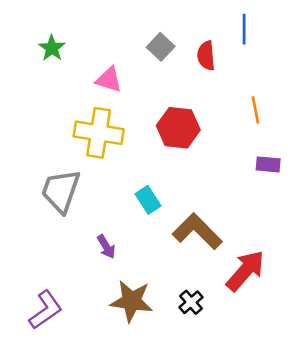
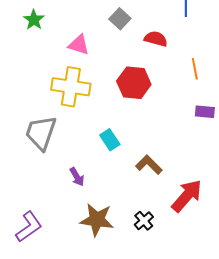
red semicircle: (206, 56) -> (156, 39), moved, turned 110
brown L-shape: (197, 231) -> (149, 165), size x0.7

